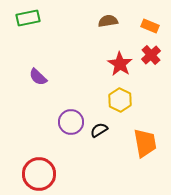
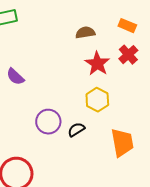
brown semicircle: (108, 21) -> (85, 33), moved

